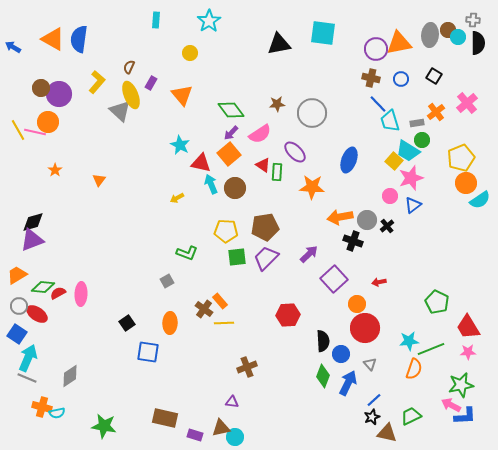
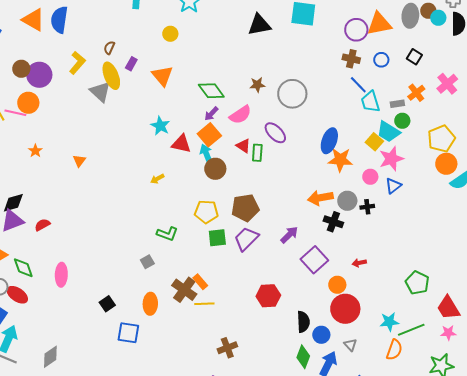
cyan arrow: (211, 184) -> (206, 154), moved
orange star: (312, 187) -> (340, 160), moved
black cross: (387, 226) -> (367, 207), turned 32
green diamond: (43, 287) -> (23, 268), turned 65
red semicircle: (58, 293) -> (42, 225), moved
brown cross: (204, 309) -> (184, 290), size x1.4

